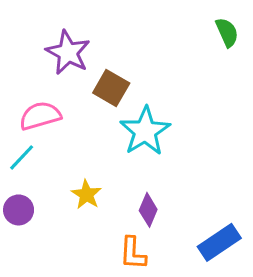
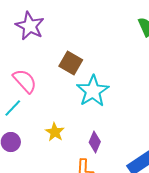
purple star: (68, 52) -> (30, 26), moved
pink semicircle: (40, 116) -> (25, 81), turned 64

